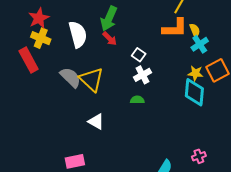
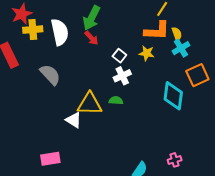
yellow cross: (41, 38) -> (33, 30), moved, turned -30
yellow star: (195, 73) -> (147, 53), moved
yellow triangle: (91, 80) -> (90, 104), moved, turned -44

